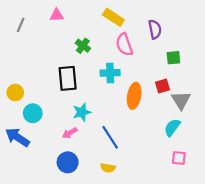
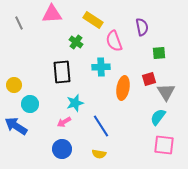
pink triangle: (57, 15) -> (52, 14), size x1.5
yellow rectangle: (113, 17) -> (93, 20), moved
gray line: (21, 25) -> (19, 23), turned -48
pink square: (179, 158) -> (164, 145), size x1.5

